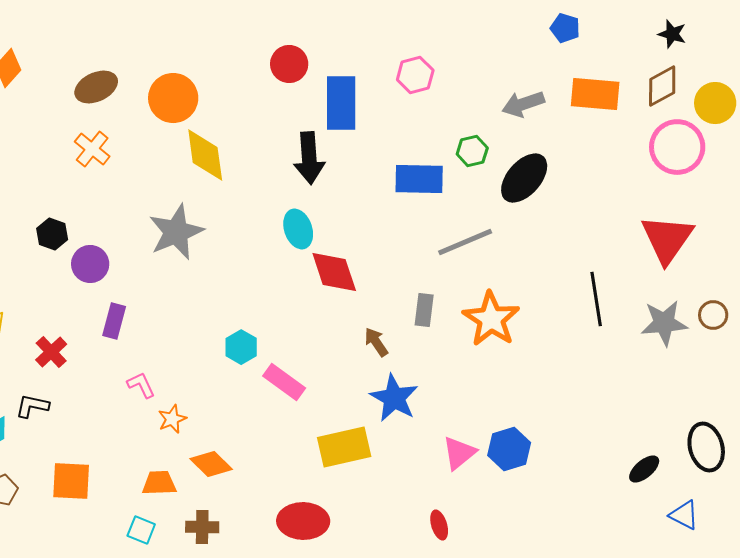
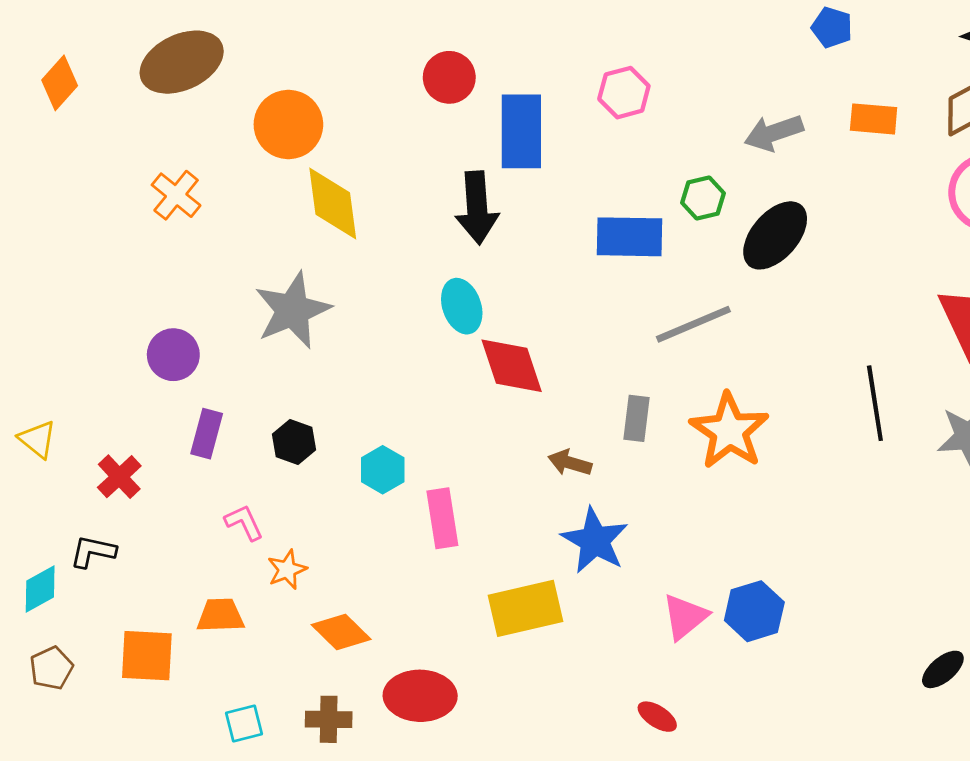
brown ellipse: (96, 87) -> (182, 62), moved, size x1.4
orange rectangle: (595, 94) -> (874, 119), size x0.7
black hexagon: (52, 234) -> (294, 442), moved
brown arrow: (376, 342) -> (570, 463), turned -40
pink rectangle: (284, 382) -> (442, 518), turned 45
black ellipse: (644, 469) -> (943, 669), moved
orange trapezoid: (159, 483) -> (220, 615), moved
red ellipse: (303, 521) -> (420, 696), moved
red ellipse: (439, 525) -> (657, 717), turned -40
cyan square: (141, 530) -> (244, 724), turned -36

